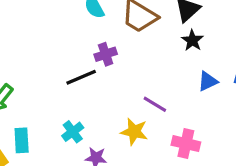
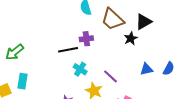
black star: (192, 40) -> (131, 38), moved
cyan cross: (73, 132) -> (80, 69), moved, turned -32

